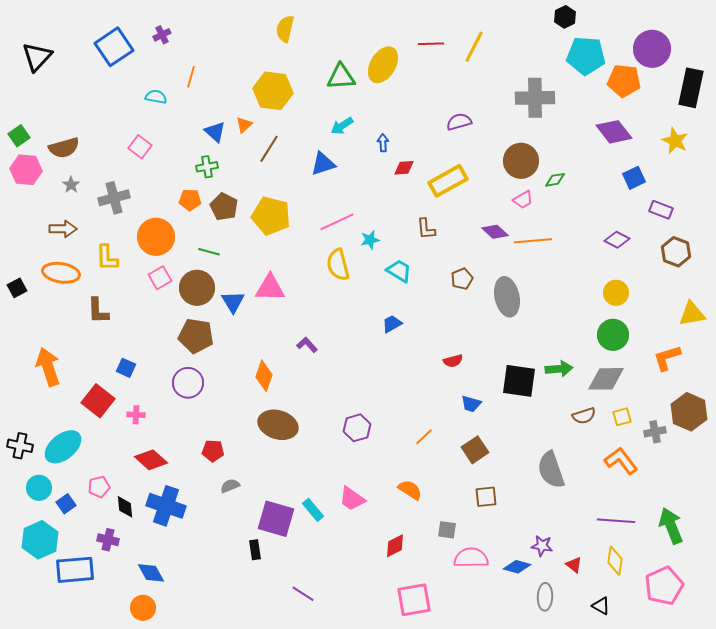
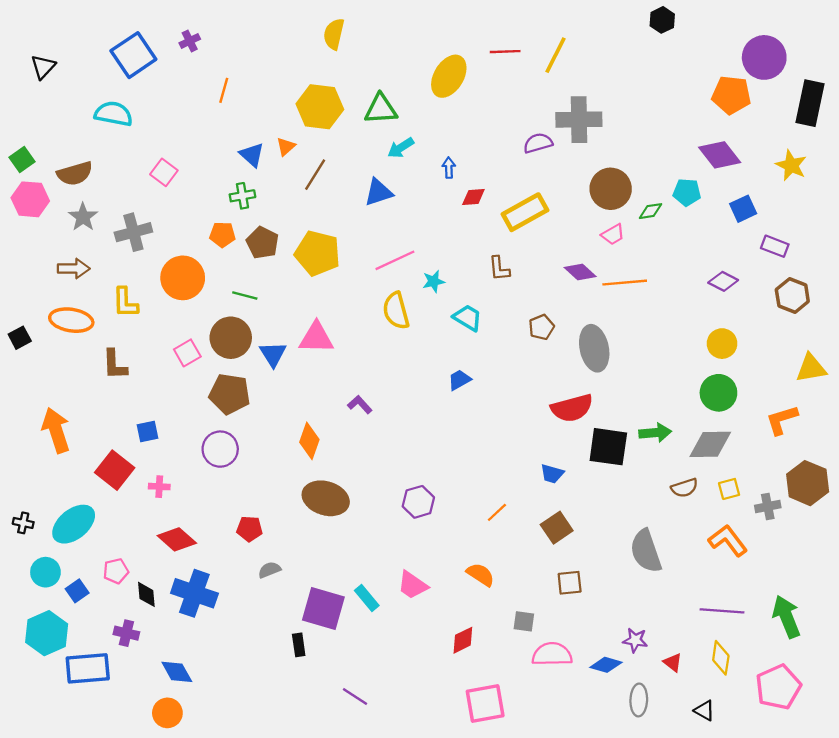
cyan pentagon: (586, 56) -> (687, 192), moved, size x0.6
black triangle: (37, 57) -> (43, 67), size x0.7
green triangle: (341, 77) -> (381, 109), moved
cyan semicircle: (156, 97) -> (113, 114), moved, size x1.5
gray cross: (535, 98) -> (579, 120), moved
gray star: (71, 185) -> (83, 217), size x1.4
pink square: (160, 278) -> (187, 353), moved
red semicircle: (453, 361) -> (572, 408), moved, size x1.8
blue square: (126, 368) -> (147, 431), turned -36
black cross: (20, 446) -> (23, 523), size x0.7

